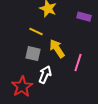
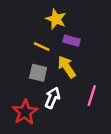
purple rectangle: (84, 17) -> (71, 41), moved
pink line: (78, 63) -> (92, 95), moved

